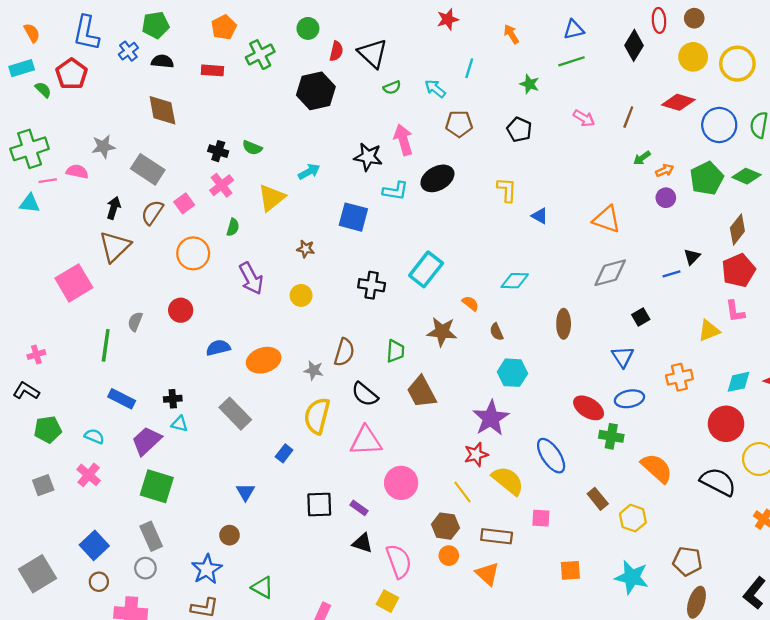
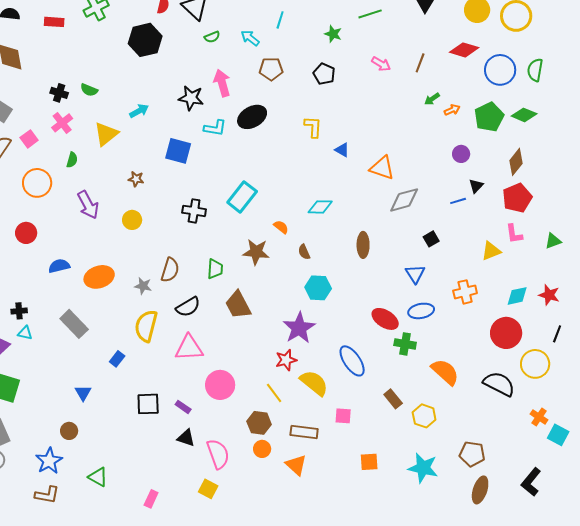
purple circle: (666, 198) -> (461, 154), moved
orange triangle: (607, 219) -> (382, 168), moved
black semicircle: (365, 394) -> (188, 307), turned -70

